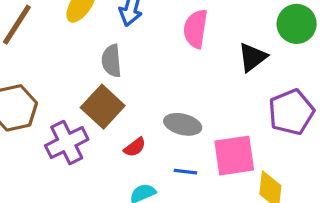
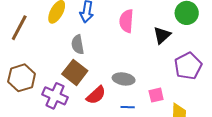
purple cross: (67, 143) -> (55, 96), turned -35
red semicircle: (135, 147) -> (96, 95), size x1.5
pink square: (234, 156) -> (156, 95), size x0.6

